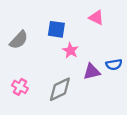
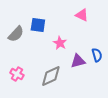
blue square: (56, 29) -> (38, 25), moved
blue semicircle: (114, 65) -> (97, 55), turned -96

